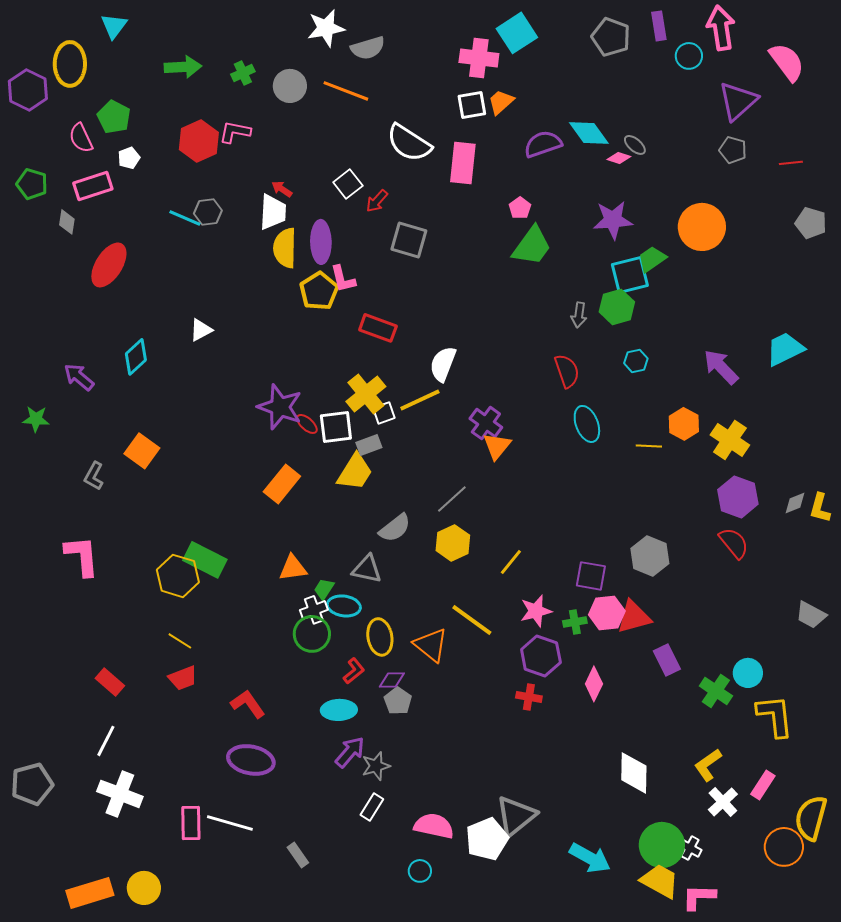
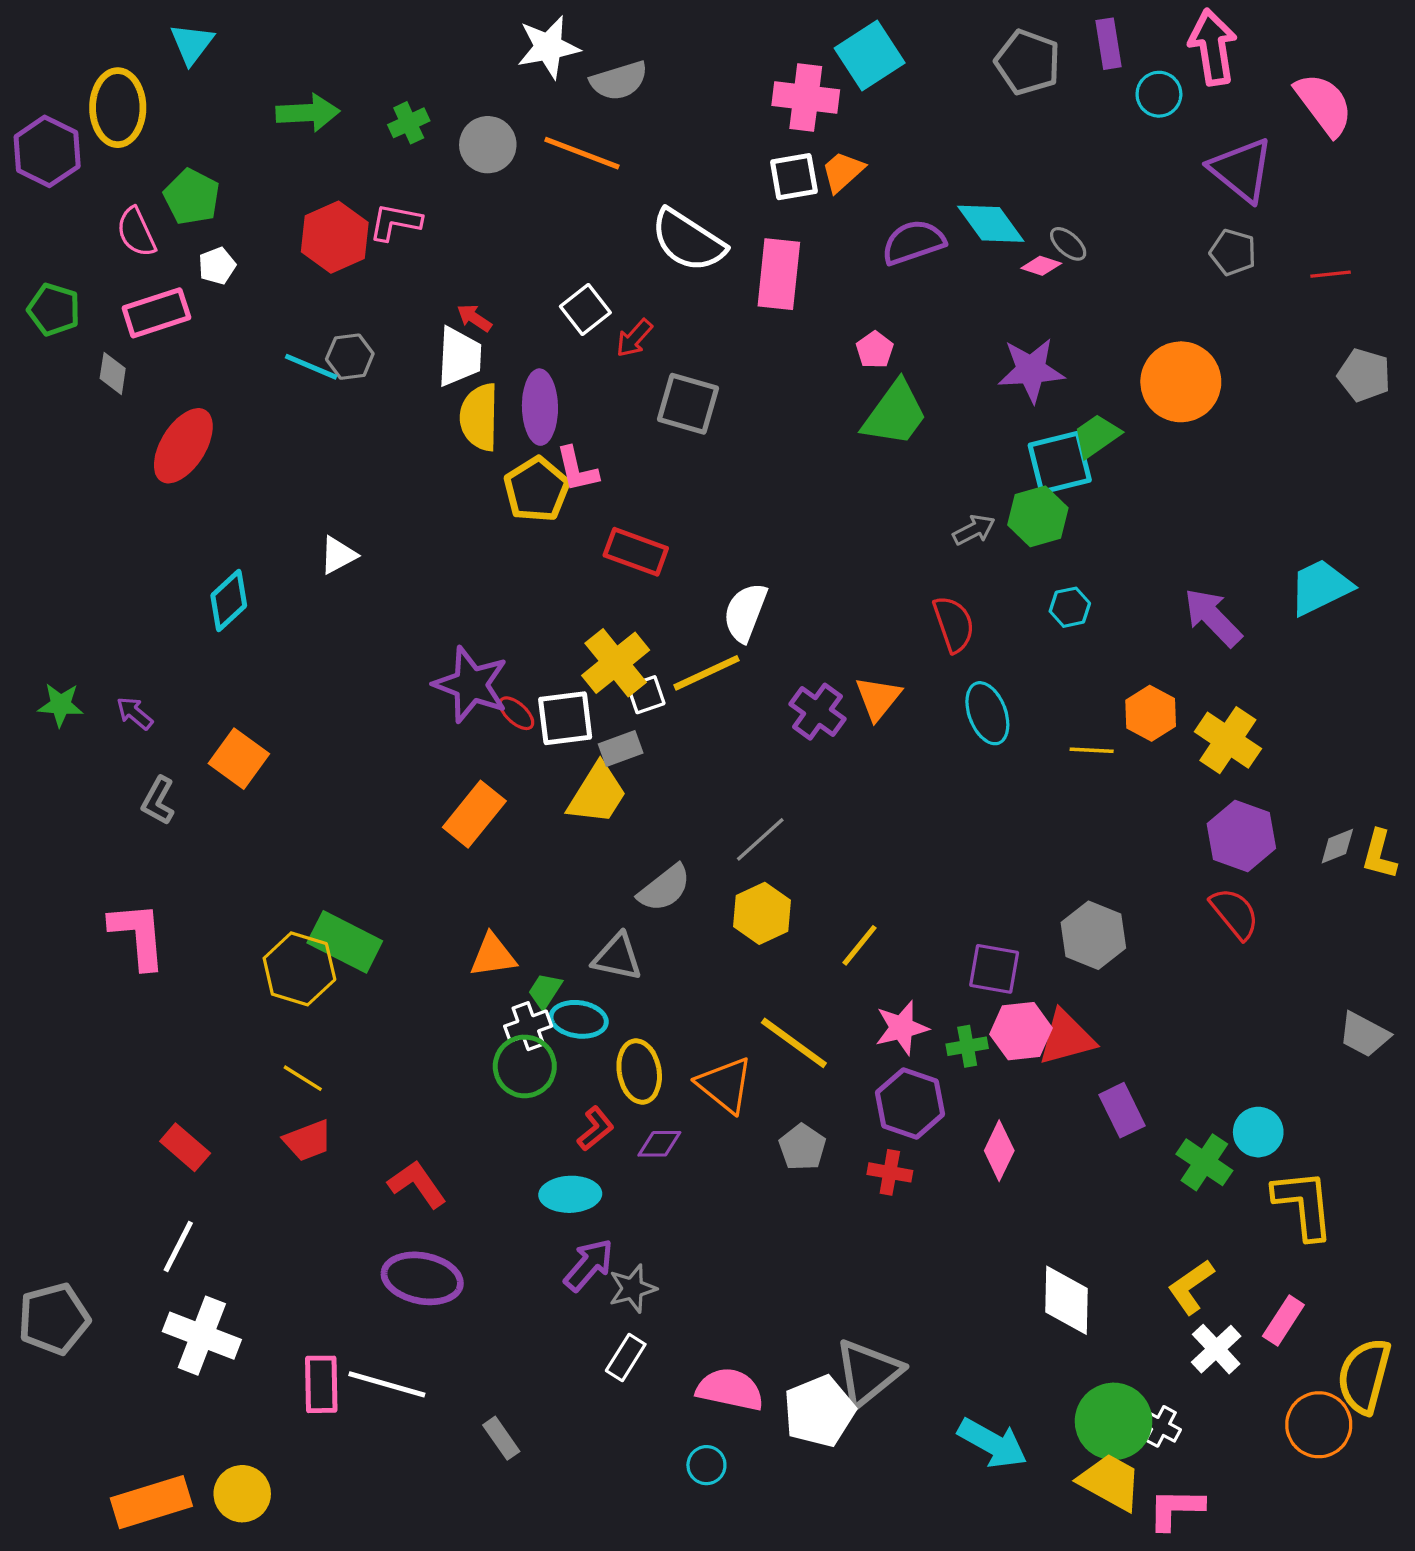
purple triangle: (738, 101) -> (1241, 170), turned -39
gray arrow: (579, 315) -> (974, 530), turned -125
purple arrow: (79, 377) -> (135, 713), moved, size x0.7
orange triangle: (497, 446) -> (878, 698), moved
gray pentagon: (398, 701) -> (802, 1147), moved

